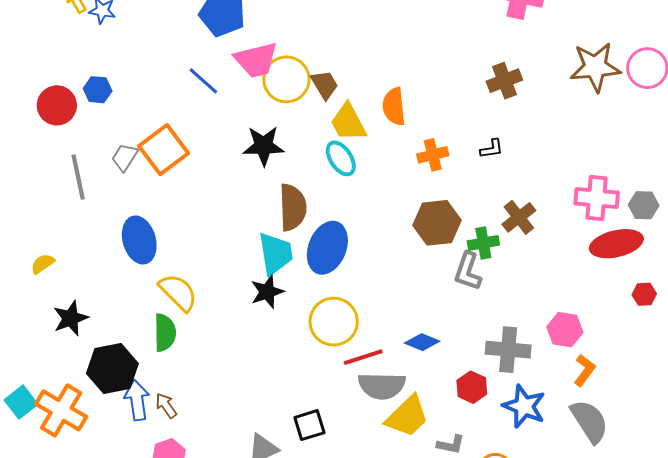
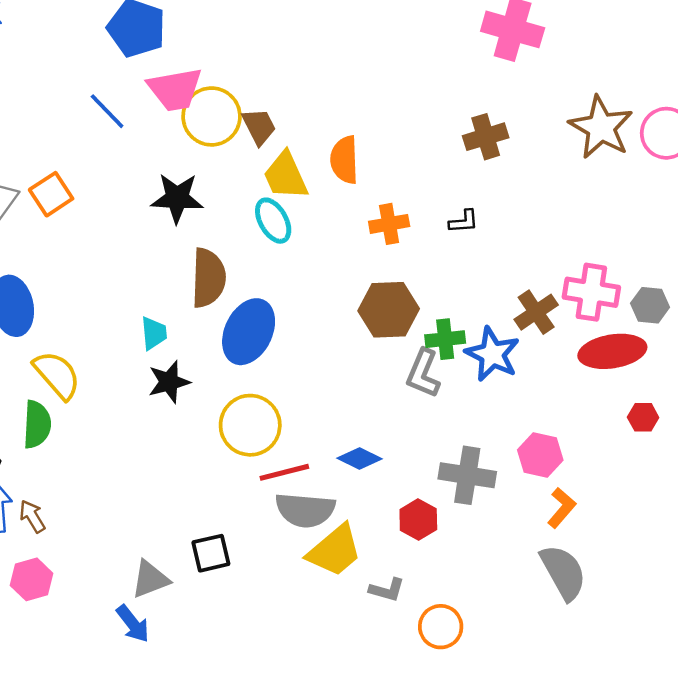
brown star: (595, 67) -> (601, 127), turned 30
orange square: (164, 150) -> (51, 194), size x0.7
brown cross: (519, 217) -> (536, 312), moved
cyan trapezoid: (275, 254) -> (154, 333), moved, size x0.6
blue star: (524, 406) -> (492, 354), moved

